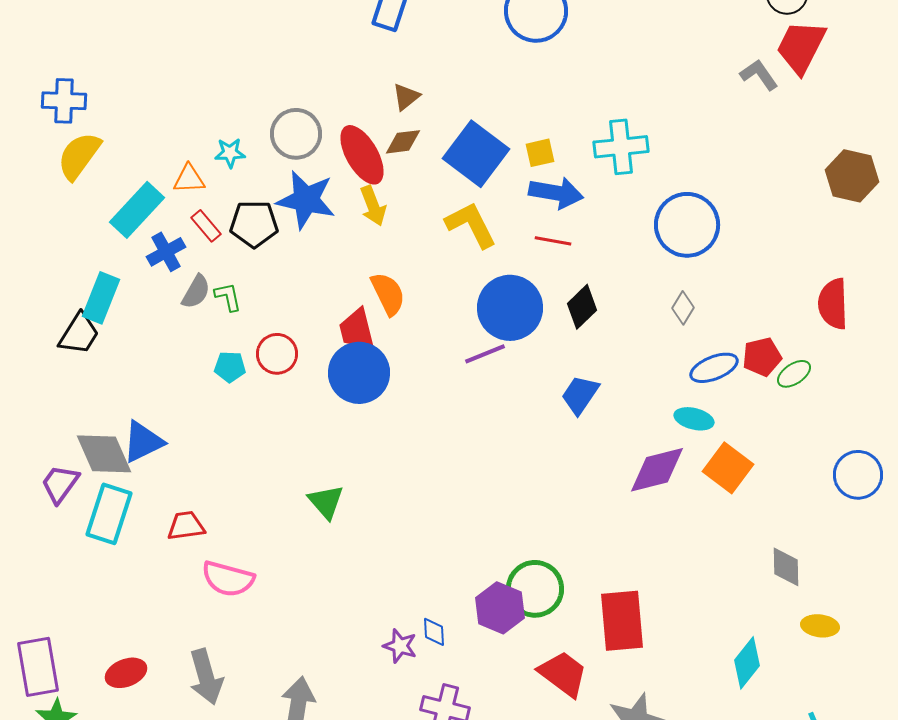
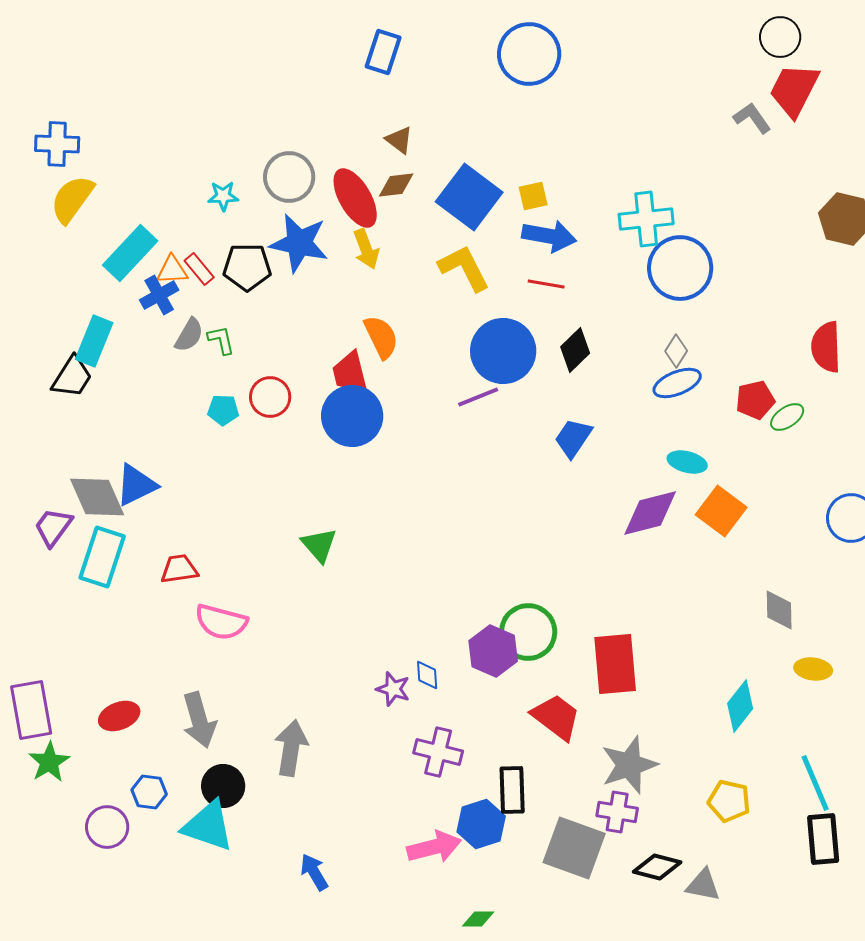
brown triangle: (406, 97) -> (399, 140), turned -44
cyan cross: (621, 147) -> (646, 219), moved
orange triangle: (189, 179) -> (172, 270), moved
blue ellipse: (714, 368) -> (677, 383), moved

